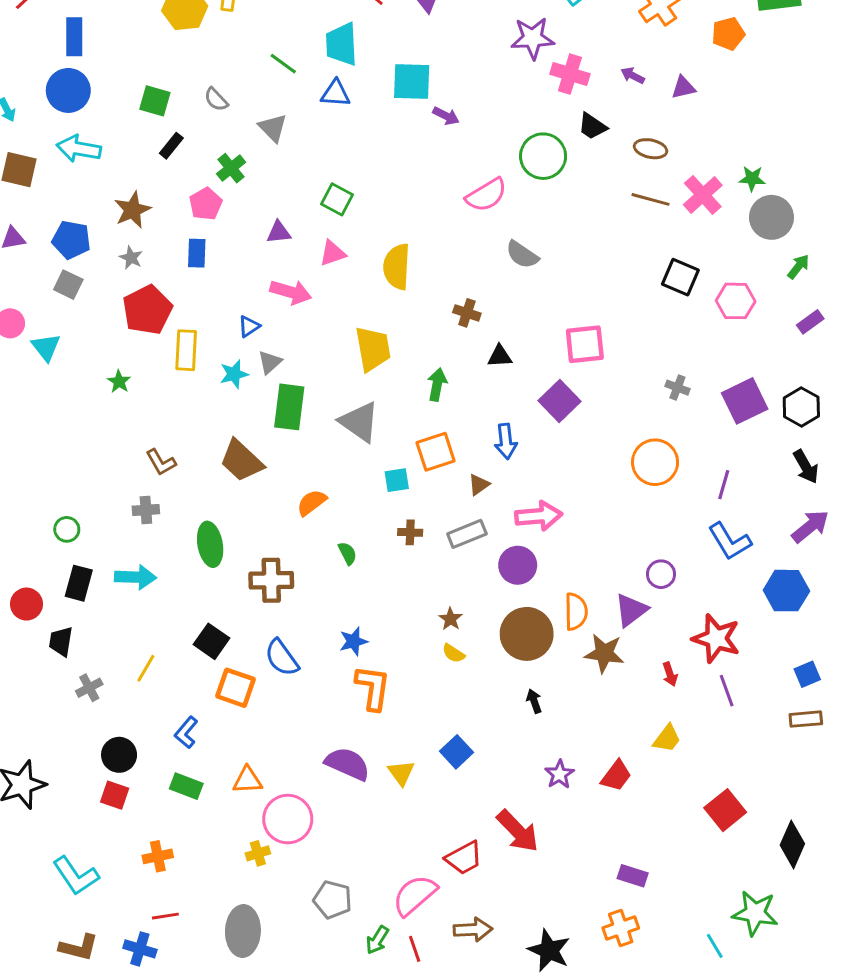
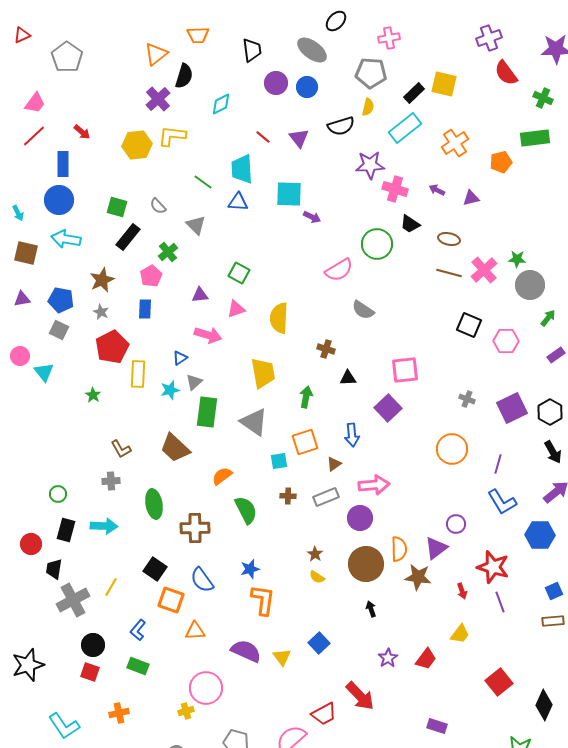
black rectangle: (171, 146) -> (128, 237), size x1.5
green semicircle: (347, 553) -> (246, 510), size x1.8
gray cross: (89, 688) -> (73, 600), size x1.8
orange triangle: (247, 780) -> (195, 631), moved

